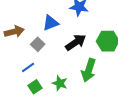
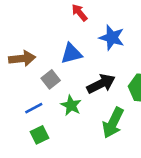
green star: (60, 83) -> (71, 105), moved

